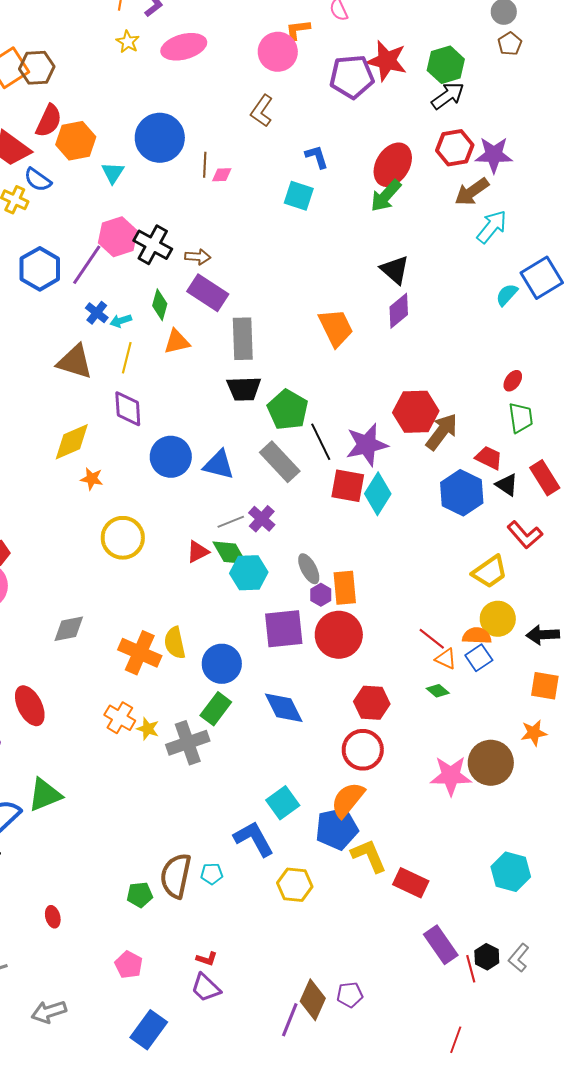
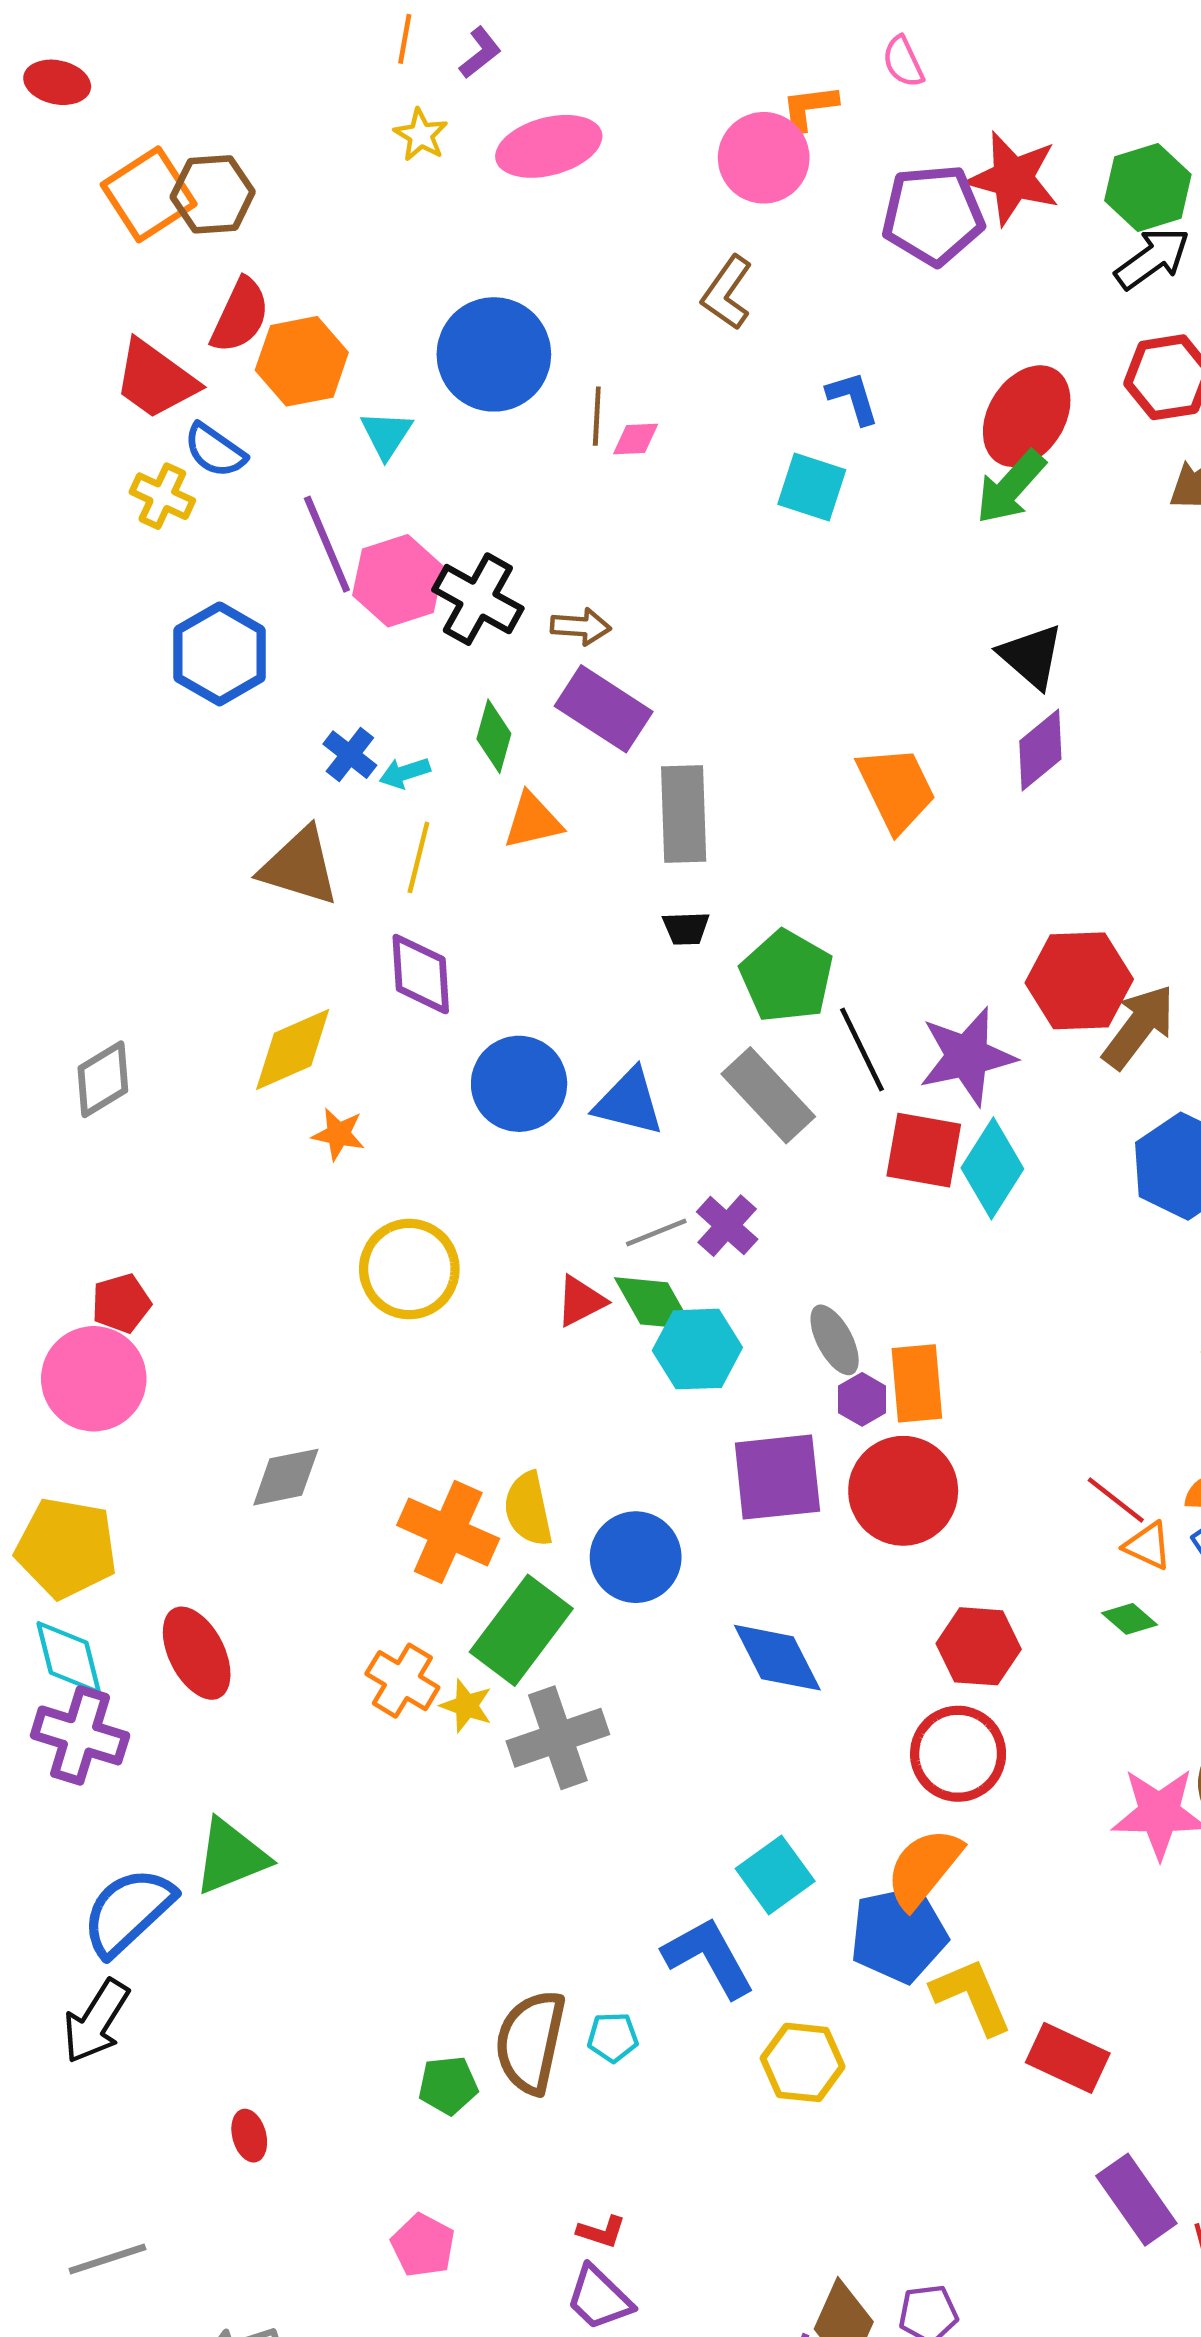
purple line: (87, 265) -> (327, 544), moved, turned -57
black trapezoid: (244, 389) -> (686, 928), size x0.6
green rectangle: (216, 709) -> (521, 1630), moved, size x1.4

